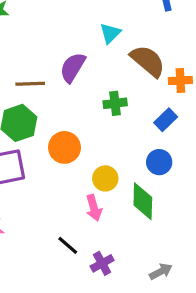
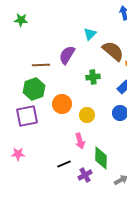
yellow circle: (105, 178) -> (87, 115), moved
green diamond: (143, 201) -> (101, 158), moved
black line: (68, 245) -> (64, 164), turned -64

